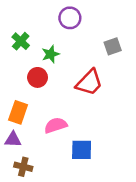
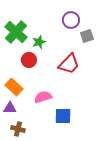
purple circle: (70, 18) -> (71, 20), moved
green cross: (21, 41) -> (16, 32), size x1.6
orange rectangle: (18, 112) -> (14, 87), turned -66

